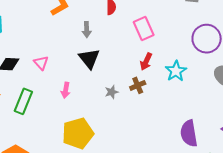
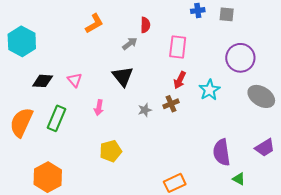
pink rectangle: (144, 29) -> (178, 47), turned 30
gray arrow: (87, 30) -> (130, 44), moved, turned -126
yellow pentagon: (78, 133) -> (111, 151), size x0.7

